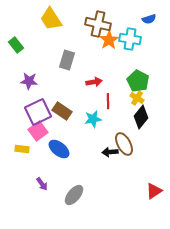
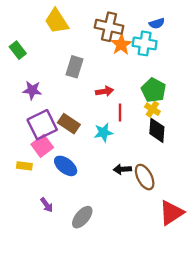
blue semicircle: (149, 19) -> (157, 23), moved
black diamond: (141, 117) -> (157, 130), turned -35
brown ellipse: (124, 144) -> (145, 177), moved
red triangle: (154, 191) -> (171, 213), size x1.4

